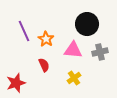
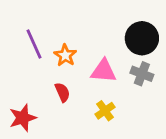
black circle: (87, 24) -> (142, 38), moved
gray cross: (100, 52) -> (142, 74), turned 35

